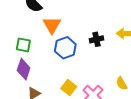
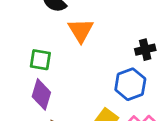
blue hexagon: (65, 48) -> (130, 84), moved

